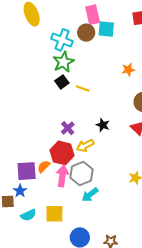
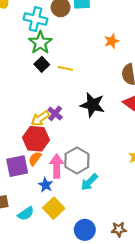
black star: (103, 125) -> (93, 105), size x1.6
yellow arrow: (85, 146) -> (40, 118), moved
red hexagon: (62, 153) -> (36, 139), moved
blue star: (20, 191) -> (46, 185), moved
yellow square: (54, 214) -> (54, 208), turned -36

